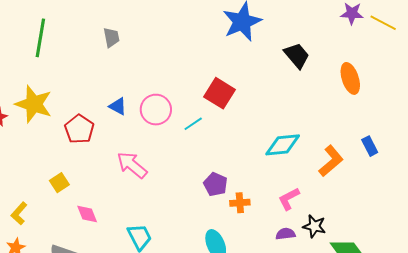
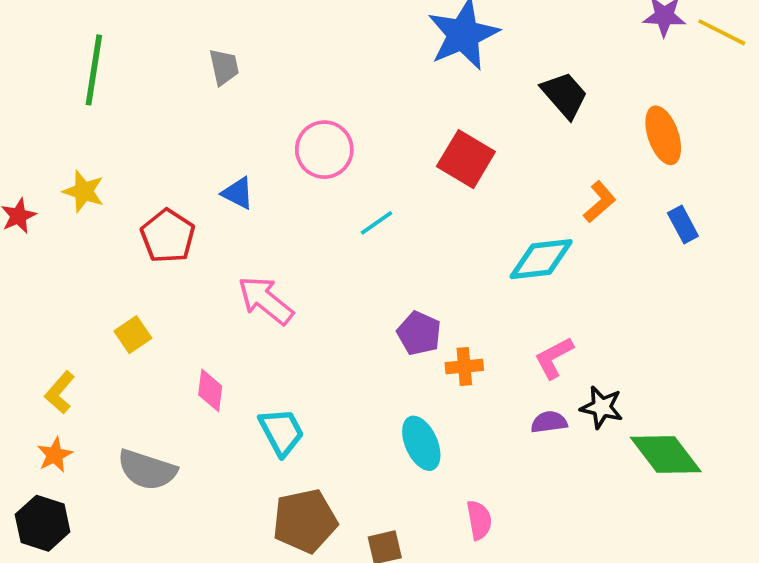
red square: (220, 93) -> (466, 159), moved
yellow star: (34, 104) -> (84, 191), size x0.6
pink circle: (156, 110) -> (324, 150), moved
blue rectangle: (370, 146) -> (683, 225), moved
orange L-shape: (331, 161) -> (600, 202), moved, size x0.7
pink diamond: (87, 214) -> (210, 390), moved, turned 30

